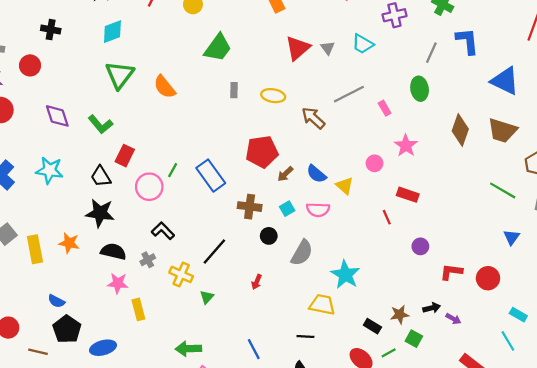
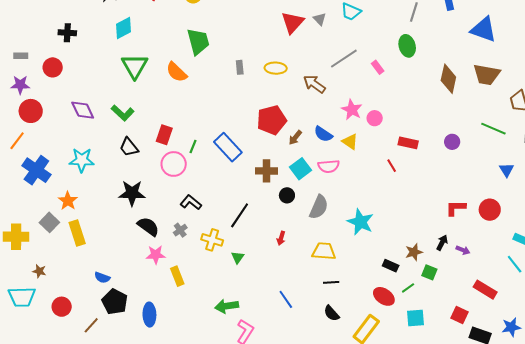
green trapezoid: (218, 48) -> (198, 41), moved, turned -44
pink star: (406, 146) -> (352, 110), moved
red rectangle: (125, 156) -> (164, 135), moved
black trapezoid: (101, 176) -> (129, 147), moved
cyan square: (287, 209) -> (301, 169), size x1.5
orange star: (69, 243) -> (68, 201), moved, turned 30
purple circle: (420, 246) -> (452, 142), moved
black semicircle: (113, 252) -> (148, 226), turned 30
yellow trapezoid: (322, 305) -> (324, 251), moved
black arrow: (432, 308) -> (442, 243), turned -42
blue ellipse: (103, 348) -> (149, 315), turned -70
brown line: (38, 352) -> (91, 325), turned -54

